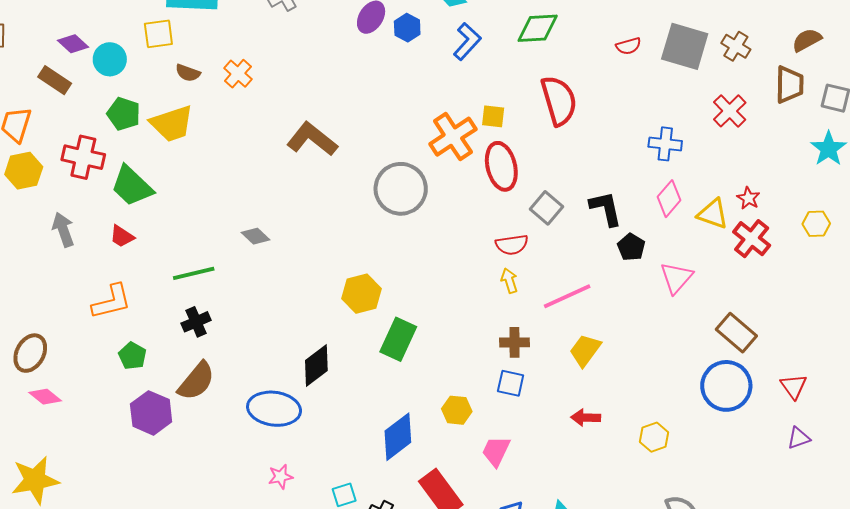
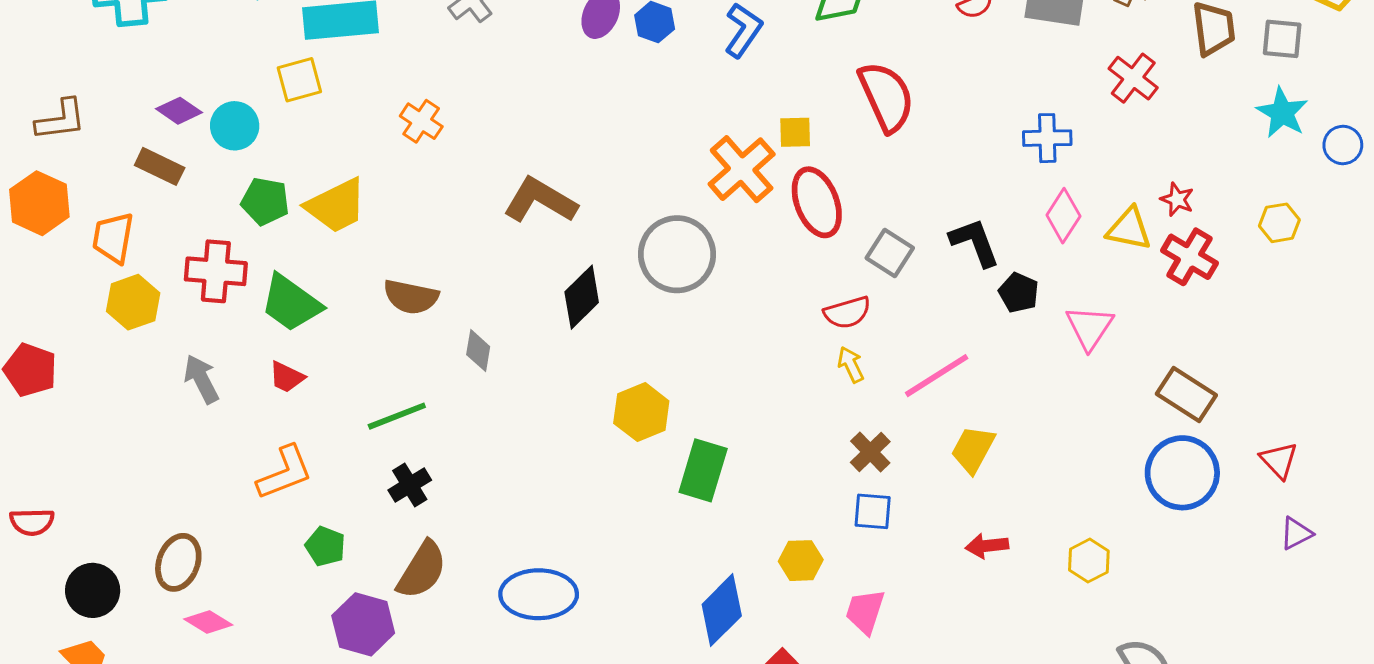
brown semicircle: (188, 73) -> (411, 297), moved, size x1.5
gray diamond: (255, 236) -> (478, 351), turned 64
brown cross: (514, 342) -> (870, 452), turned -36
black diamond: (316, 366) -> (582, 297), moved

